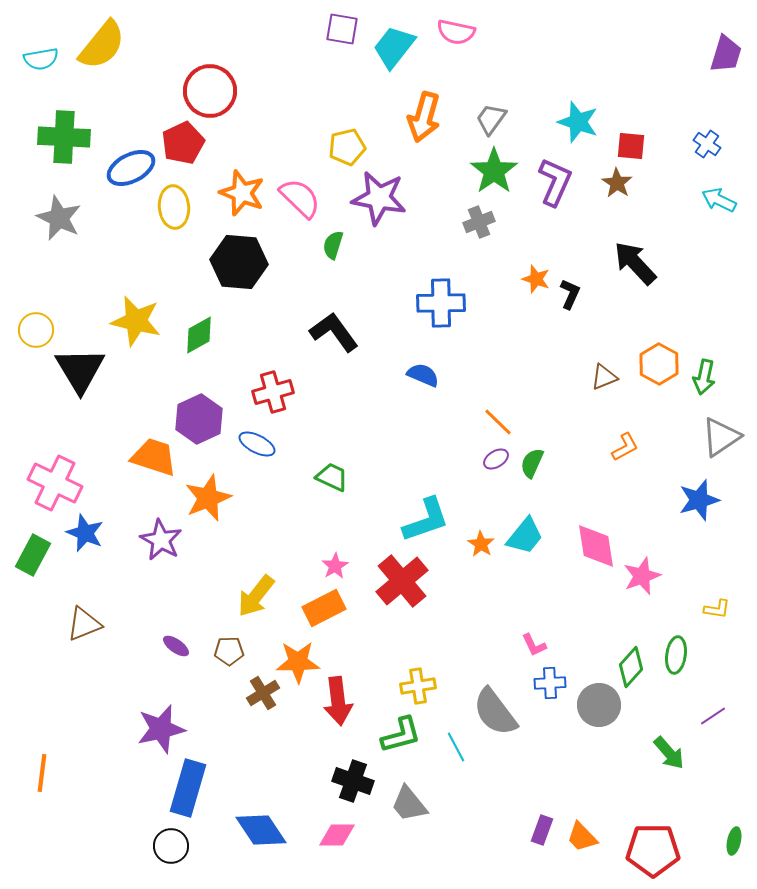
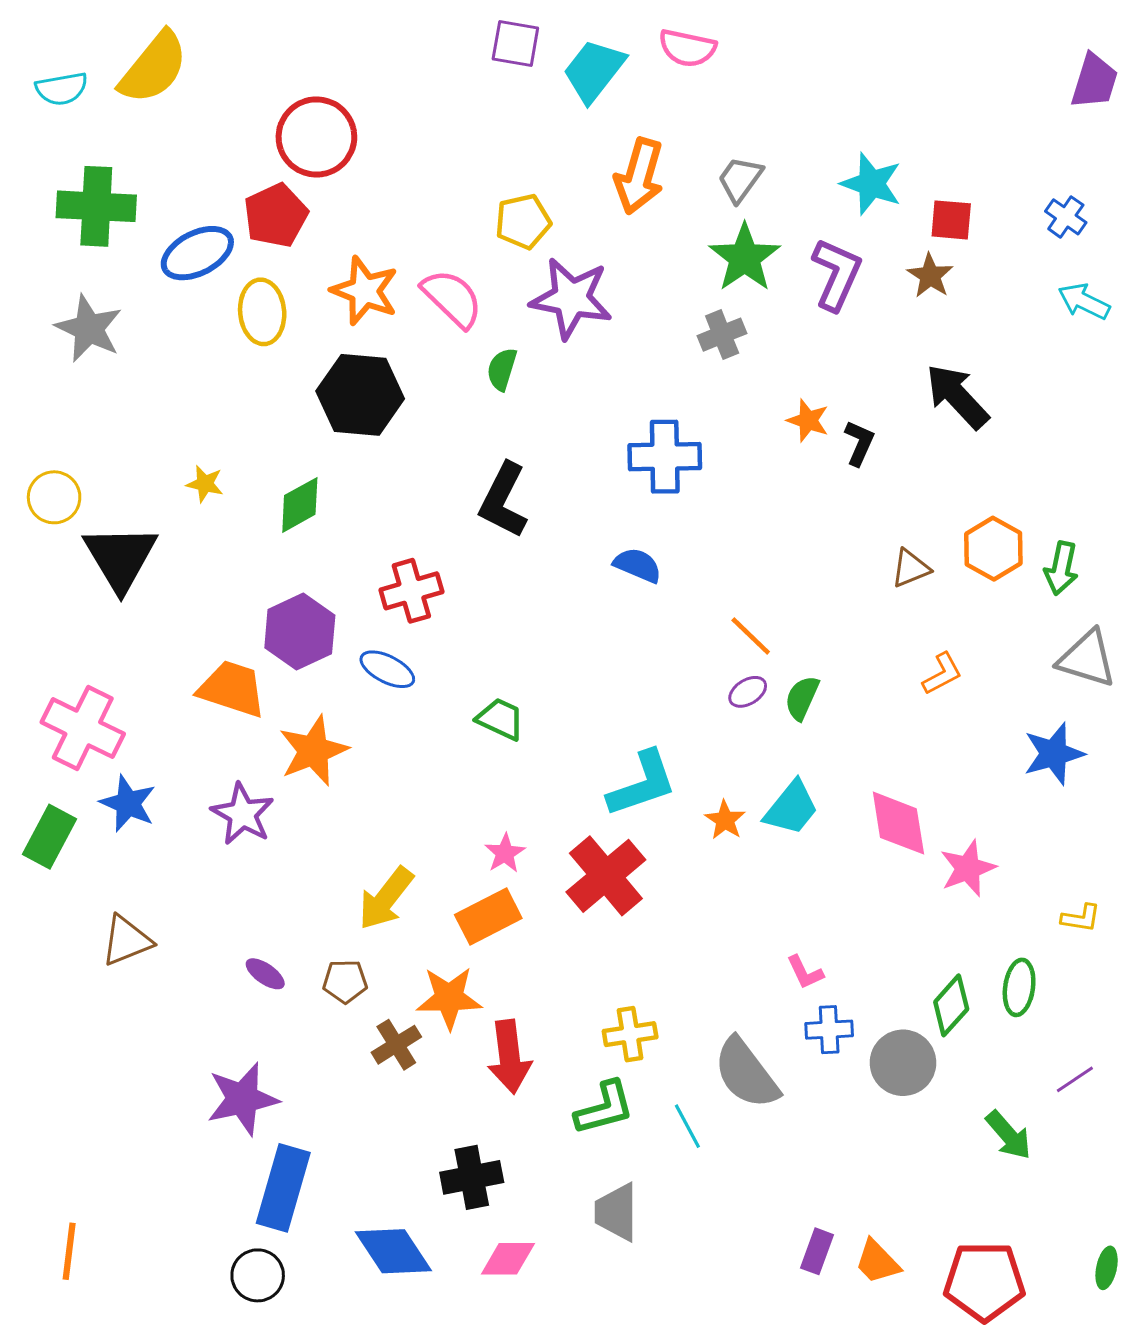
yellow star: (136, 321) -> (205, 484), size x0.5
black L-shape: (334, 332) -> (503, 500), turned -117
gray triangle: (721, 437) -> (1087, 659), turned 51
orange line: (42, 773) -> (69, 1251), moved
black cross: (353, 781) -> (472, 1177), moved, turned -30
gray trapezoid: (409, 804) -> (616, 1212), turned 39

